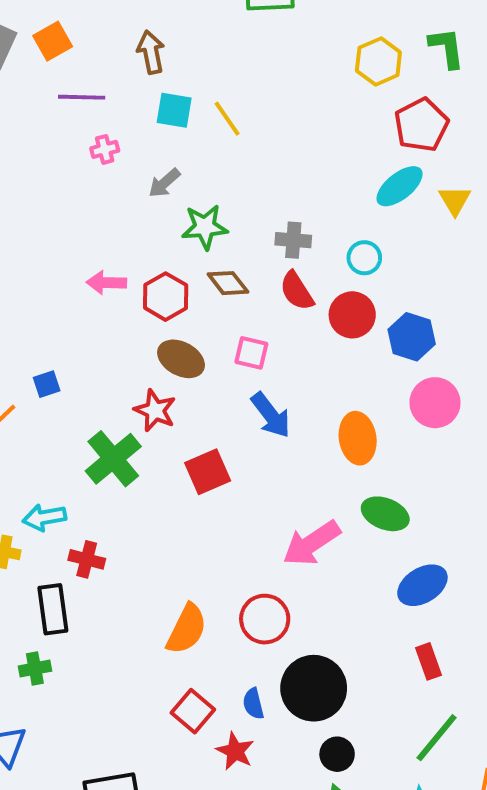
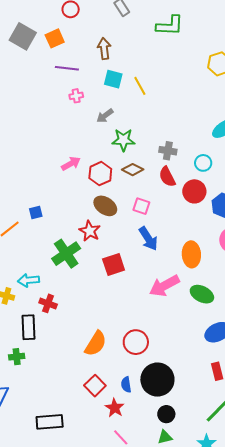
pink arrow: (106, 283) -> (71, 164), turned 144
brown diamond: (228, 283) -> (133, 170), turned -30
pink arrow: (312, 543) -> (164, 286), moved

